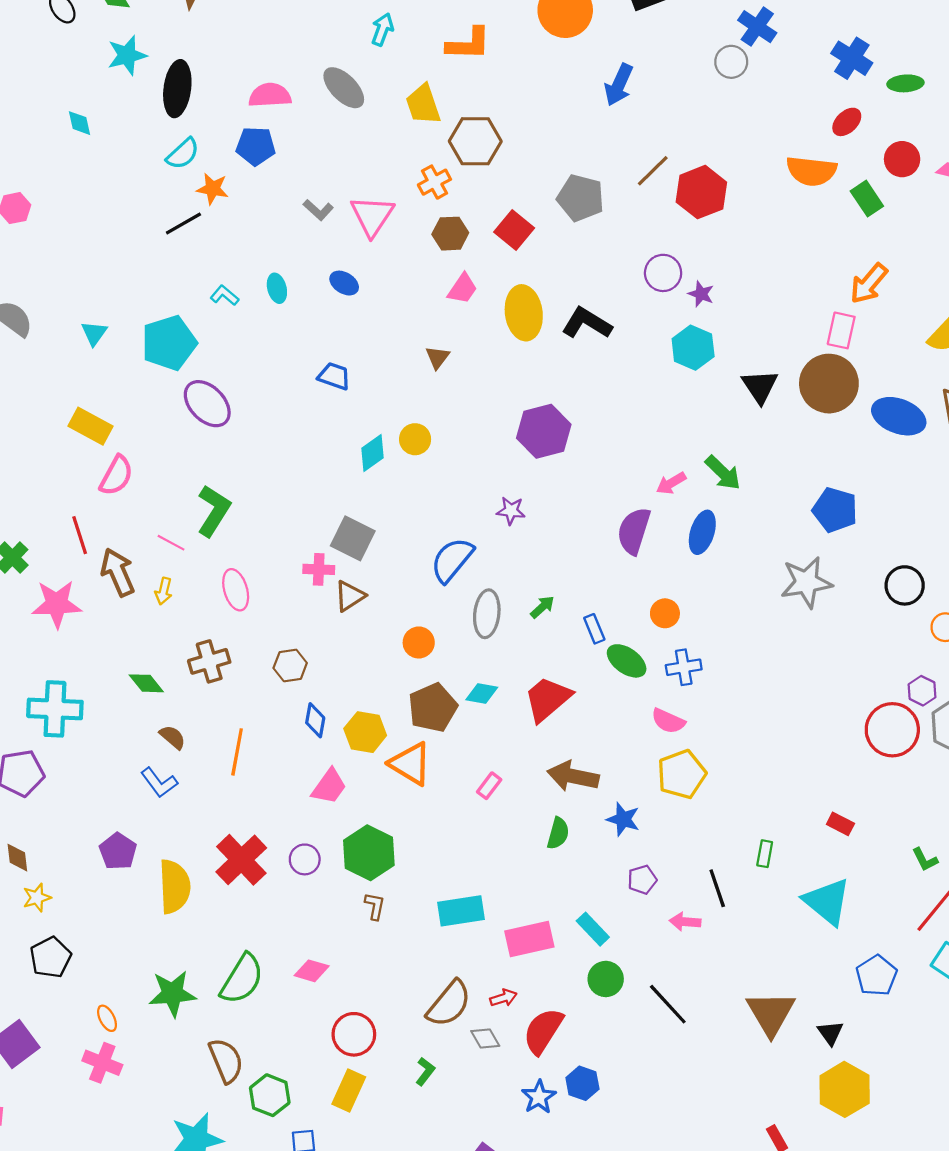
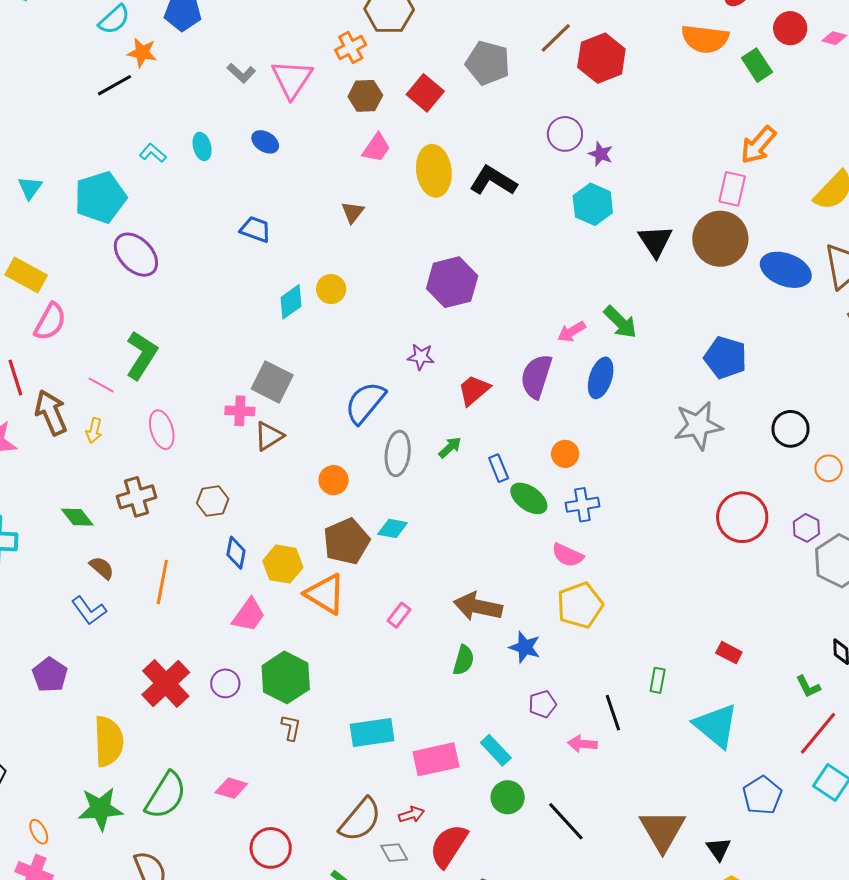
red trapezoid: (548, 699) -> (474, 390), moved, size x0.7
red circle: (892, 730) -> (742, 517), moved
yellow semicircle: (175, 887) -> (108, 741), moved

